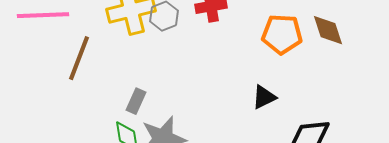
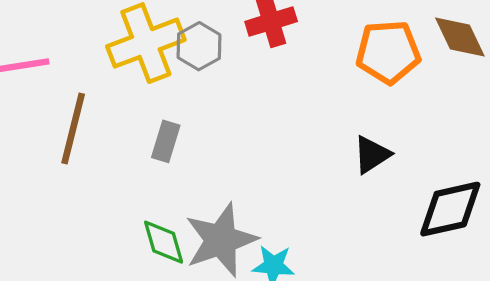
gray rectangle: (136, 101) -> (166, 141), moved

